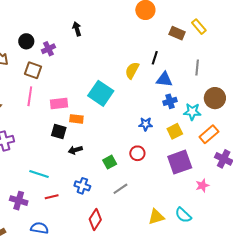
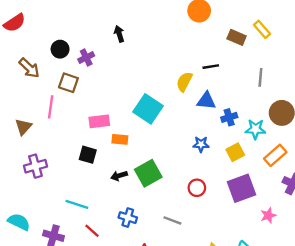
black line: (155, 58) -> (211, 67), turned 64
blue triangle: (164, 79) -> (206, 101), moved
pink line: (30, 96) -> (51, 107), moved
black square: (59, 131) -> (88, 155), moved
red circle: (137, 153) -> (197, 188), moved
green square: (110, 162) -> (148, 173), moved, size x1.6
gray line: (120, 189) -> (172, 220), turned 56
red line: (52, 197) -> (92, 231), turned 56

